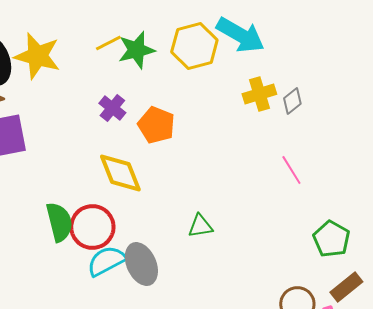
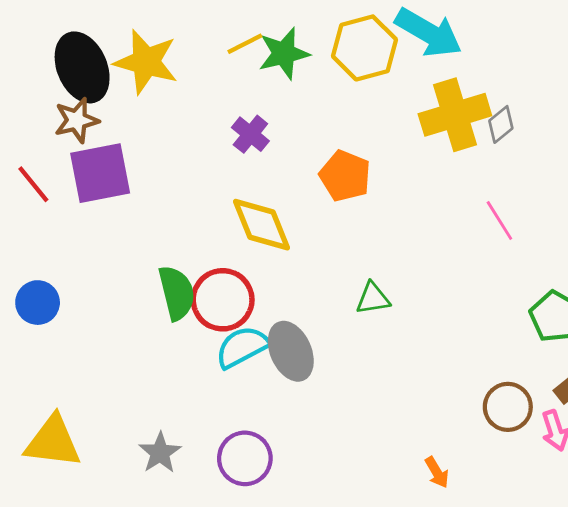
yellow cross: (259, 94) -> (455, 115), size x1.5
orange pentagon: (156, 125) -> (345, 176), moved

